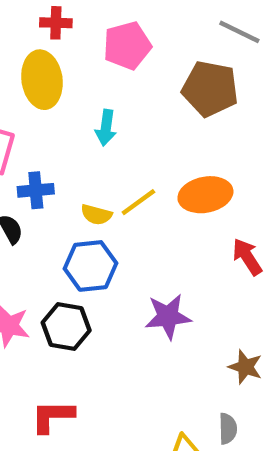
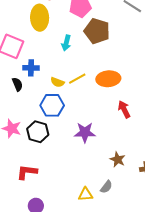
brown pentagon: (210, 89) -> (97, 31), moved
gray semicircle: (228, 429) -> (106, 187), turned 32

